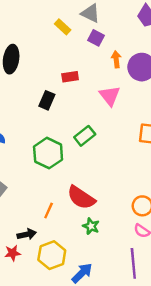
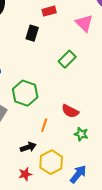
green hexagon: (48, 153) -> (25, 93), moved
red semicircle: (81, 198) -> (70, 111), size x0.7
red star: (13, 253) -> (25, 174), moved

